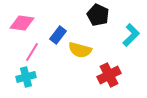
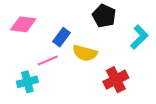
pink line: (32, 52) -> (48, 61), moved, turned 36

